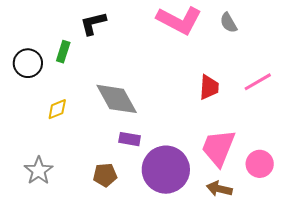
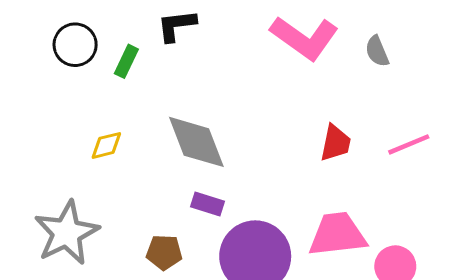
black circle: (28, 63) -> (75, 45), moved
pink trapezoid: (218, 148) -> (337, 234), turned 54
gray star: (39, 171) -> (67, 233), size x1.5

